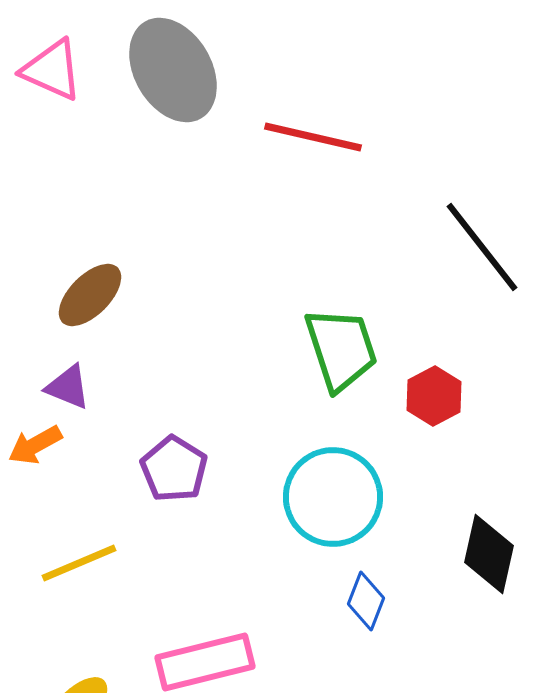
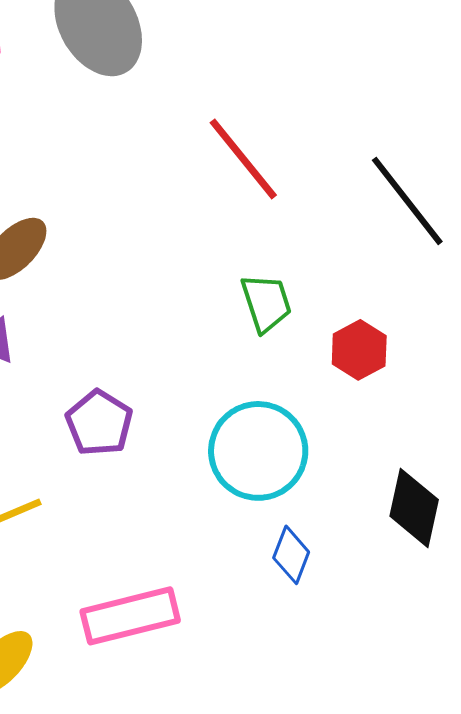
red line: (313, 137) -> (243, 159), moved, turned 38
green trapezoid: (341, 349) -> (266, 303), size x0.7

